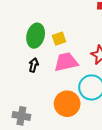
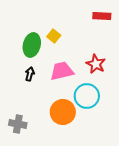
yellow square: (59, 39) -> (54, 36), moved, turned -32

